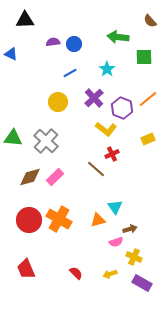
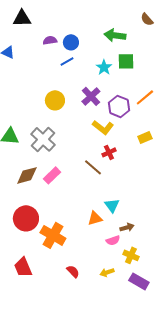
green square: (144, 57) -> (126, 61), moved
blue line: (70, 73) -> (67, 61), moved
orange cross: (59, 219) -> (53, 235), moved

